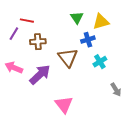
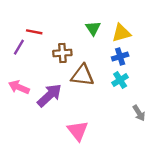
blue cross: (88, 40) -> (120, 57), moved
brown cross: (38, 42) -> (62, 53), moved
brown triangle: (68, 58) -> (82, 75), turned -45

